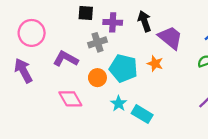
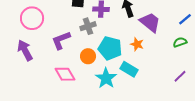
purple L-shape: (66, 59) -> (61, 40), turned -50
cyan star: (119, 104) -> (106, 78), size x1.5
cyan rectangle: (142, 114) -> (129, 69), moved

